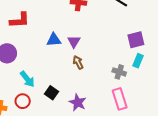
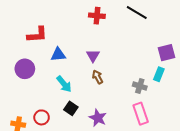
blue triangle: (54, 40) -> (58, 55), moved
purple square: (136, 40) -> (166, 53), moved
cyan arrow: (27, 79) -> (64, 84), moved

